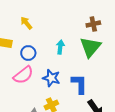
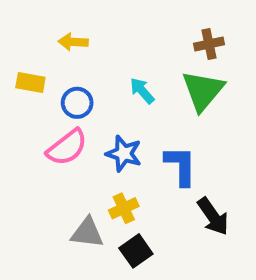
yellow arrow: (26, 23) -> (73, 42), turned -48
cyan arrow: (60, 47) -> (142, 91), turned -48

